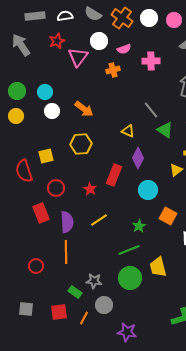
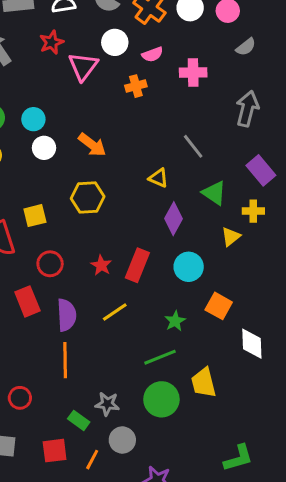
green triangle: (165, 130) -> (214, 193), moved
red rectangle: (114, 175) -> (137, 265), moved
red circle: (36, 266) -> (20, 398), moved

